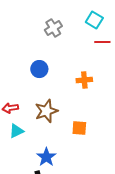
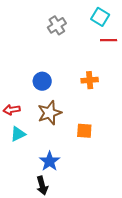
blue circle: (39, 69) -> (42, 81), moved

